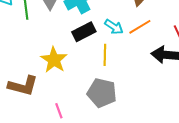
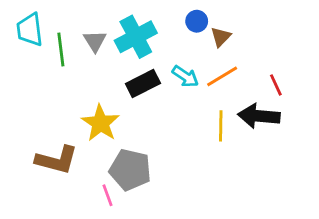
yellow line: (105, 55) -> (221, 126), moved
gray pentagon: (102, 93) -> (130, 170), moved

